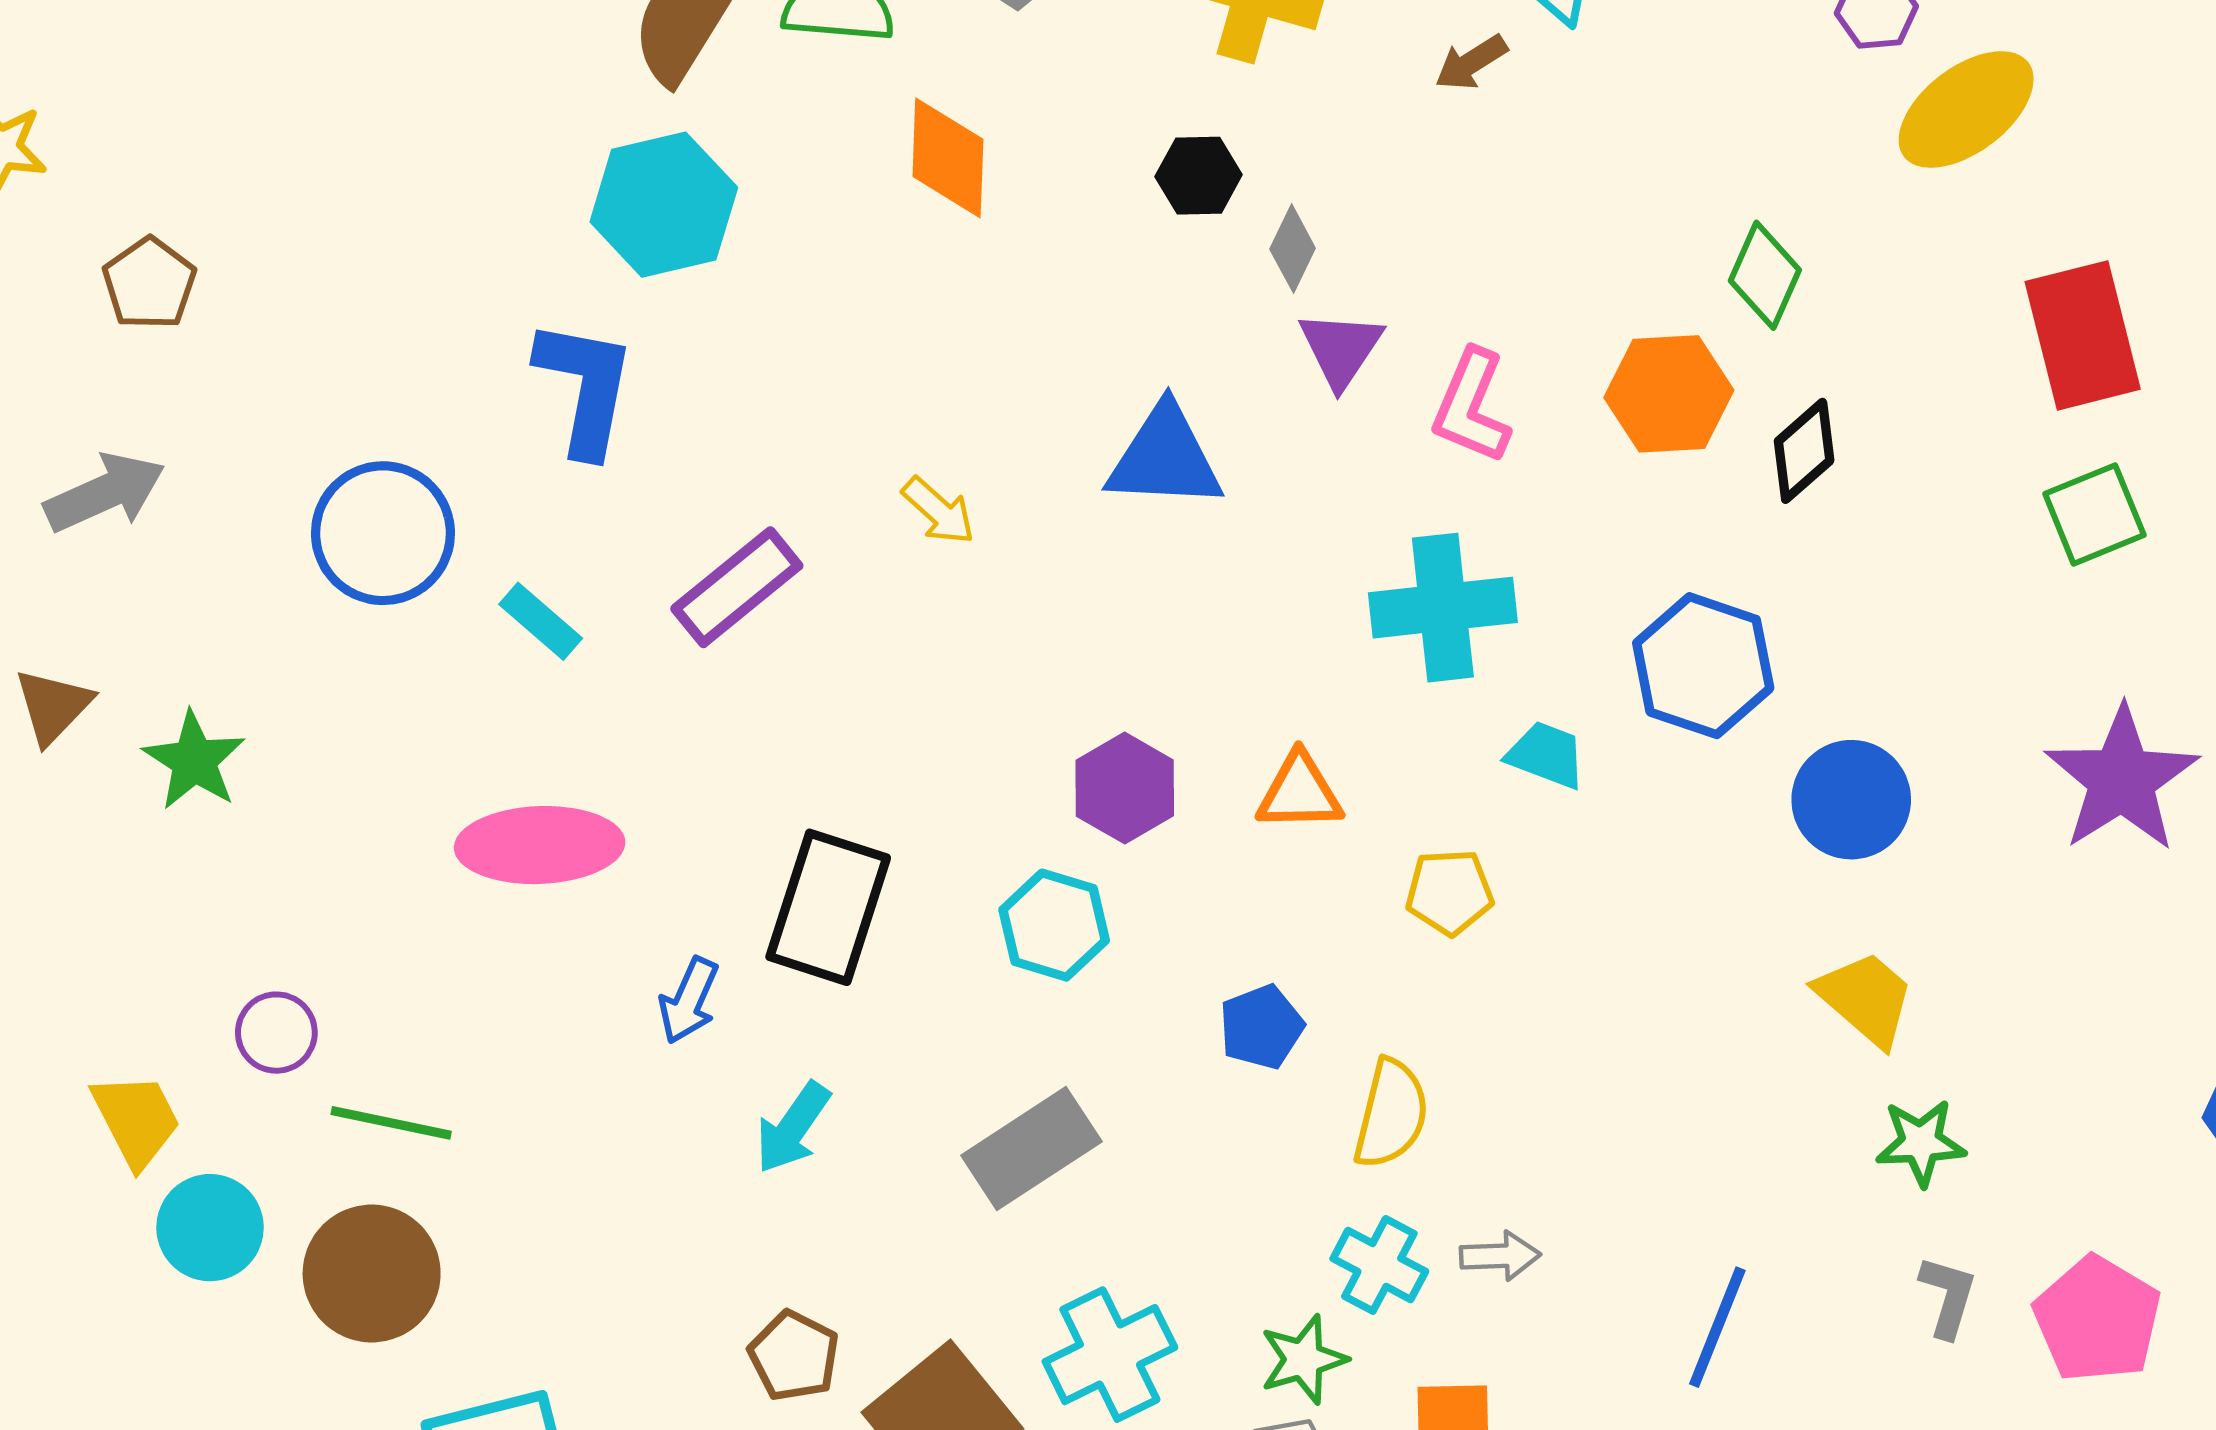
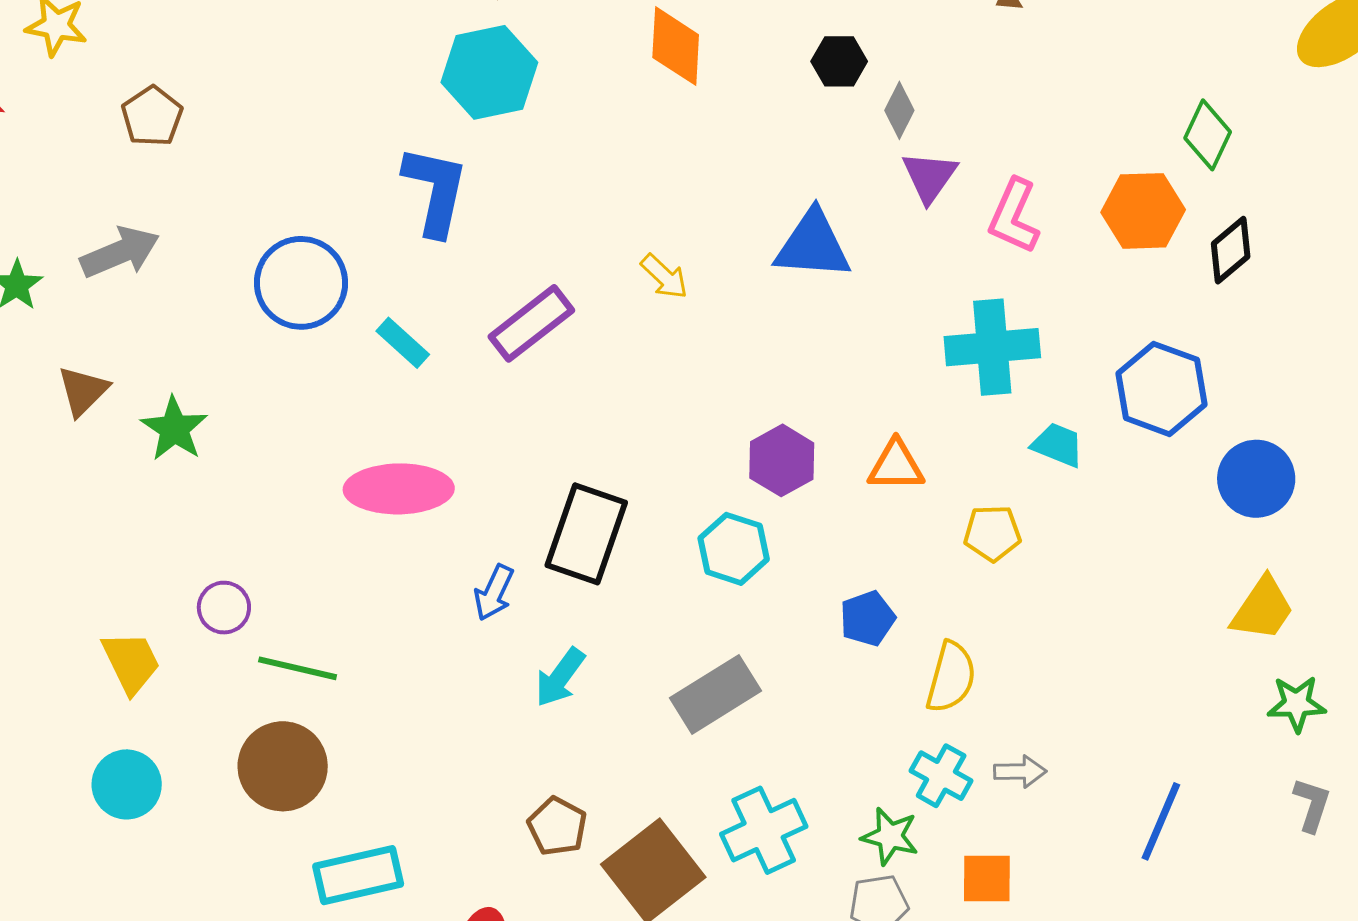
yellow trapezoid: (1866, 998) -> (1263, 609), turned 82
cyan circle: (210, 1228) -> (127, 784), moved
green star: (1303, 1359) -> (890, 836), turned 30

